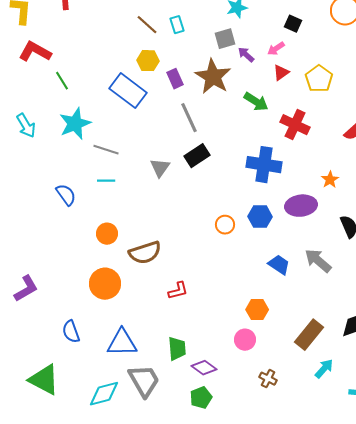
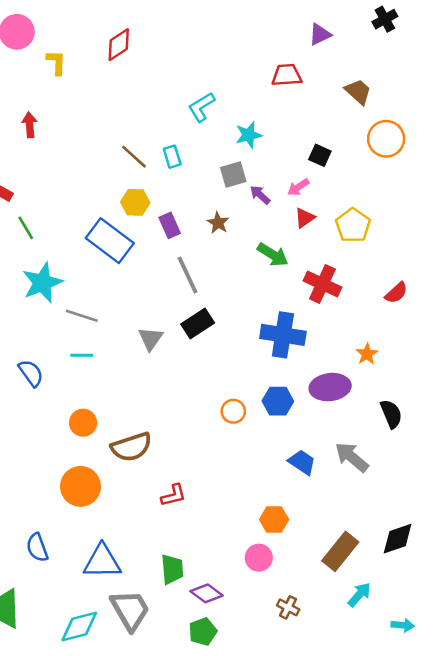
brown star: (213, 77) -> (218, 223), size x0.5

